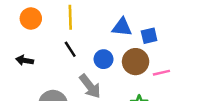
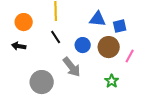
orange circle: (31, 18) -> (24, 22), moved
pink line: (161, 73) -> (130, 56), turned -48

